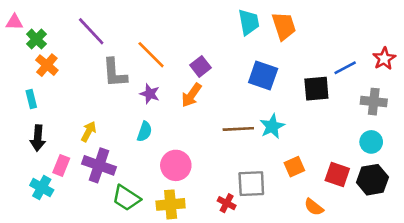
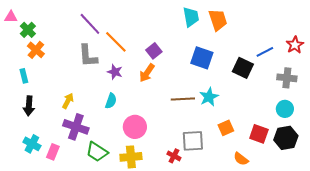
purple line: (91, 31) -> (90, 24), moved
black square: (316, 89) -> (243, 68), turned 30
pink rectangle: (61, 165) -> (53, 152), moved

